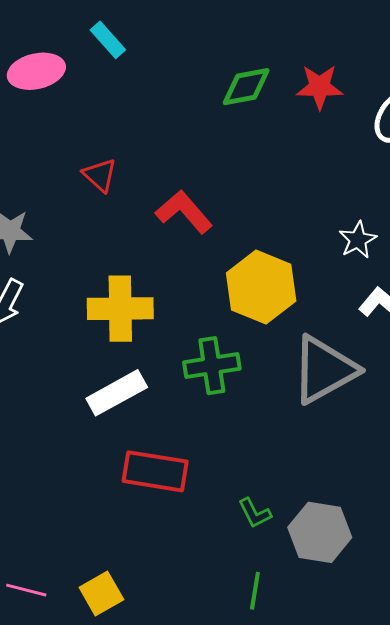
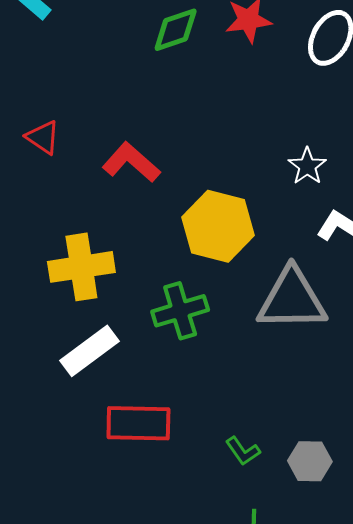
gray triangle: (324, 370) -> (292, 299), turned 36
gray hexagon: (320, 532) -> (310, 461), size x0.7

